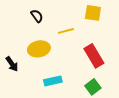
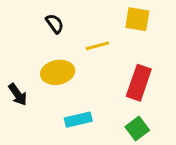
red rectangle: (94, 56) -> (139, 83), turned 50

